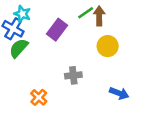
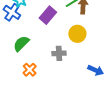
yellow circle: (108, 46) -> (77, 34), moved
green semicircle: (19, 48) -> (21, 44), moved

